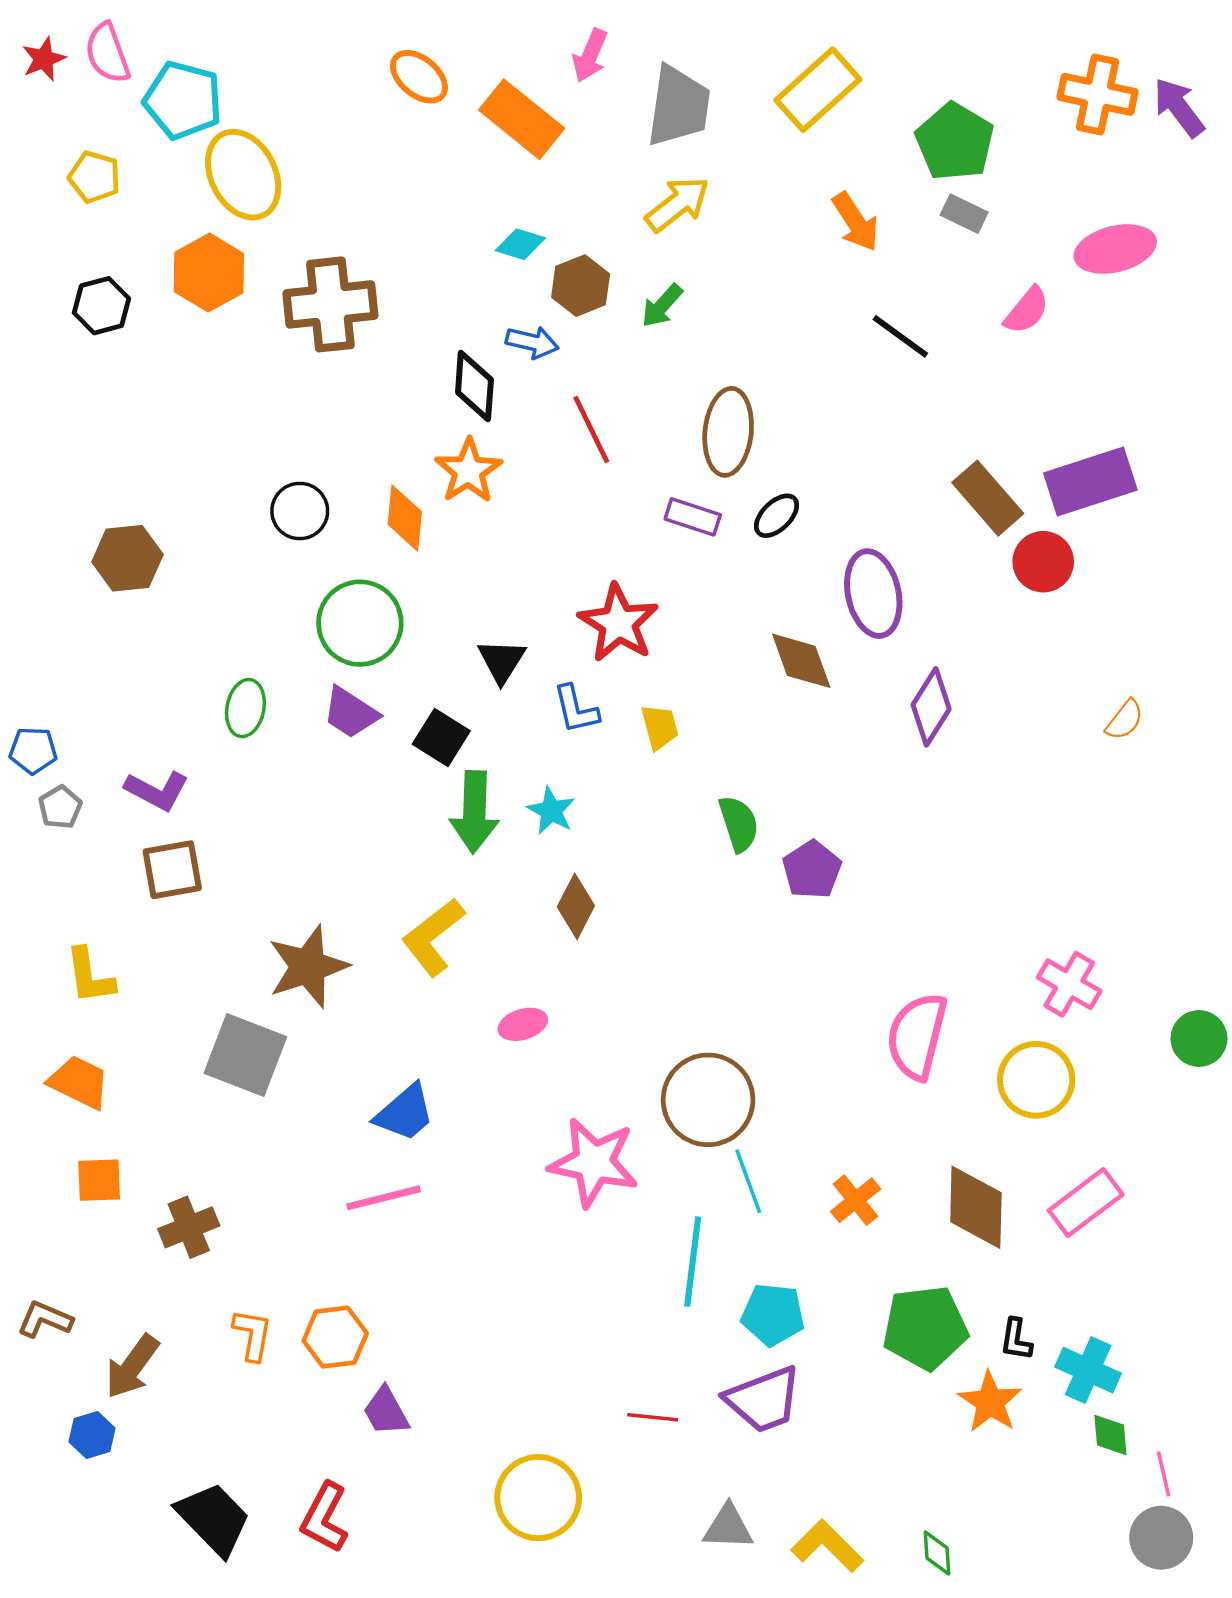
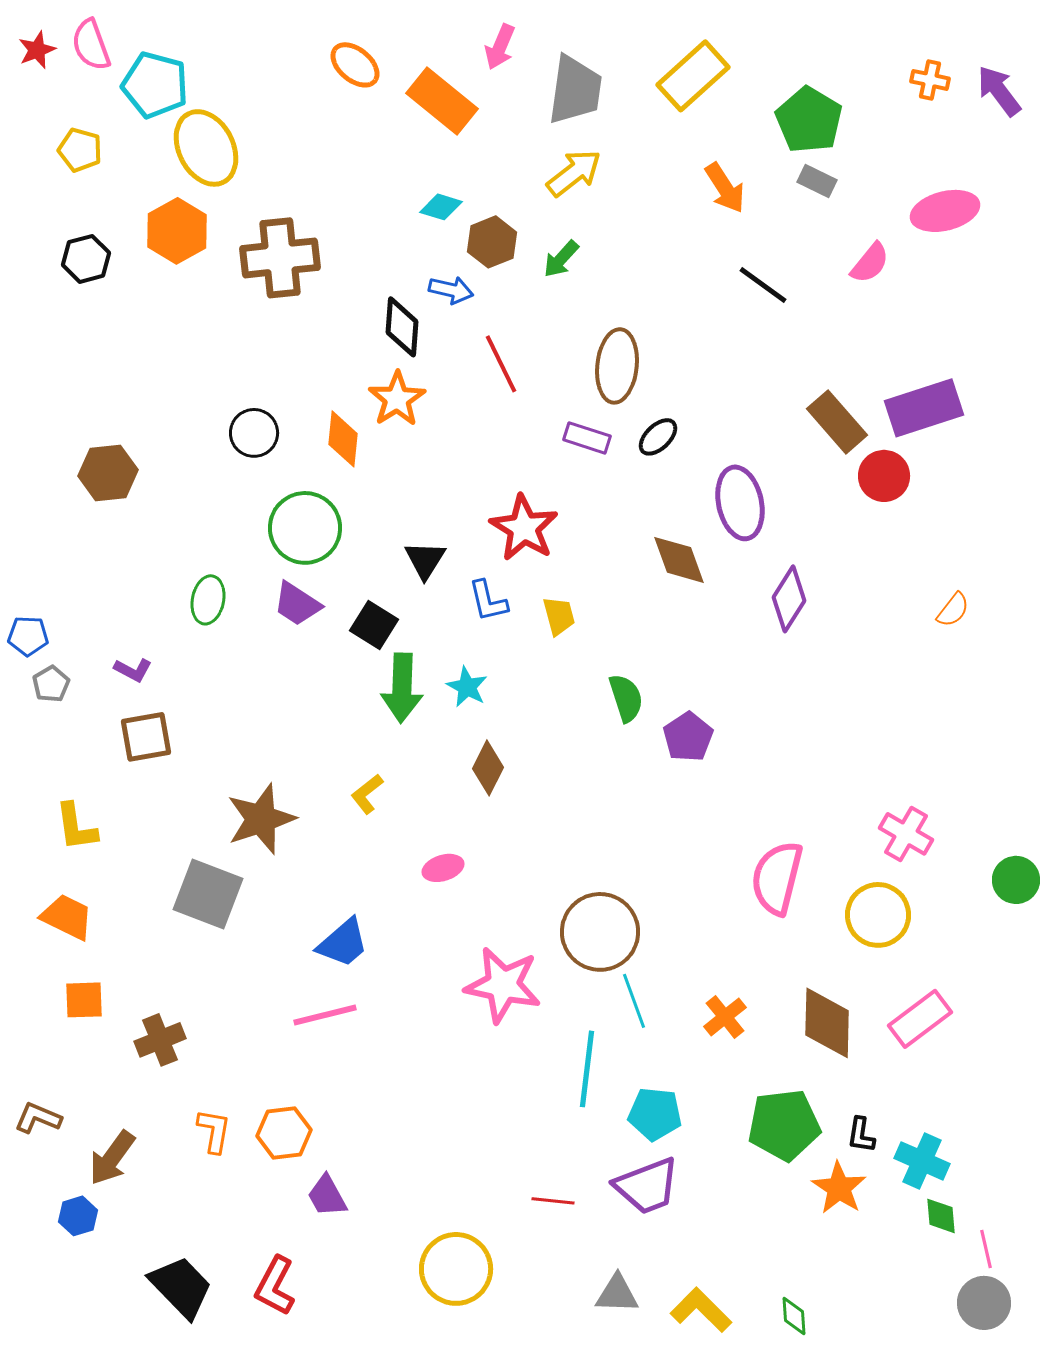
orange cross: (1097, 94) -> (930, 80), size x0.6
purple L-shape: (157, 791) -> (133, 670), size x0.7
yellow L-shape: (433, 937) -> (367, 794), size x0.6

